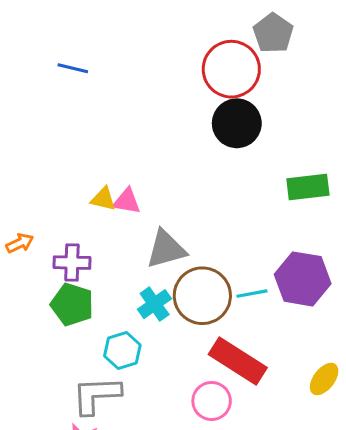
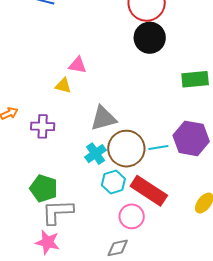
pink triangle: (127, 201) -> (78, 65), moved
green pentagon: (72, 305) -> (44, 188), moved
cyan hexagon: (122, 351) -> (113, 182), moved

